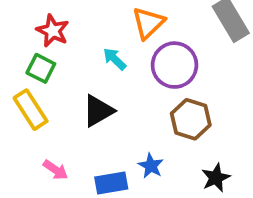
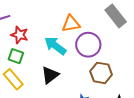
orange triangle: (148, 23) -> (71, 24), turned 42
cyan arrow: (115, 59) -> (55, 46), size x1.6

